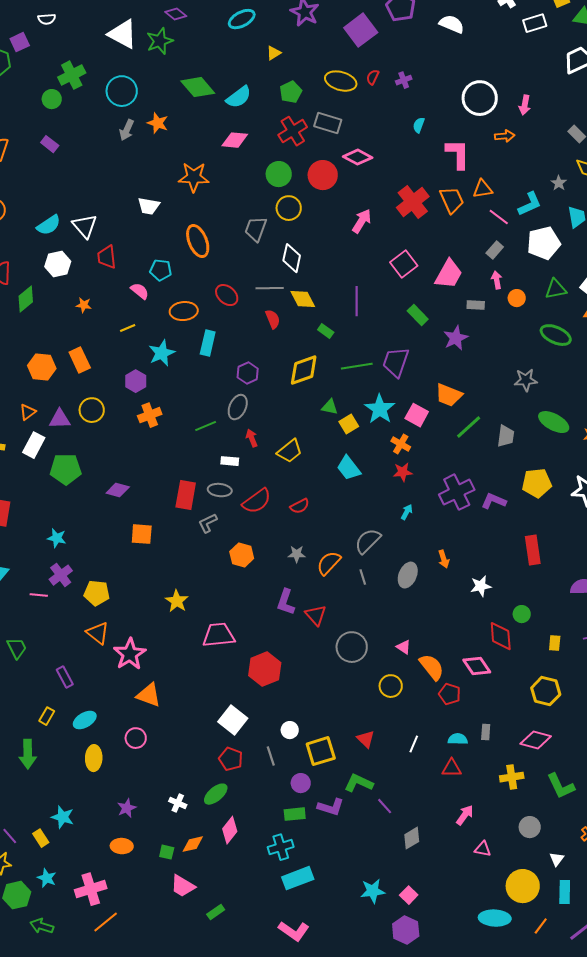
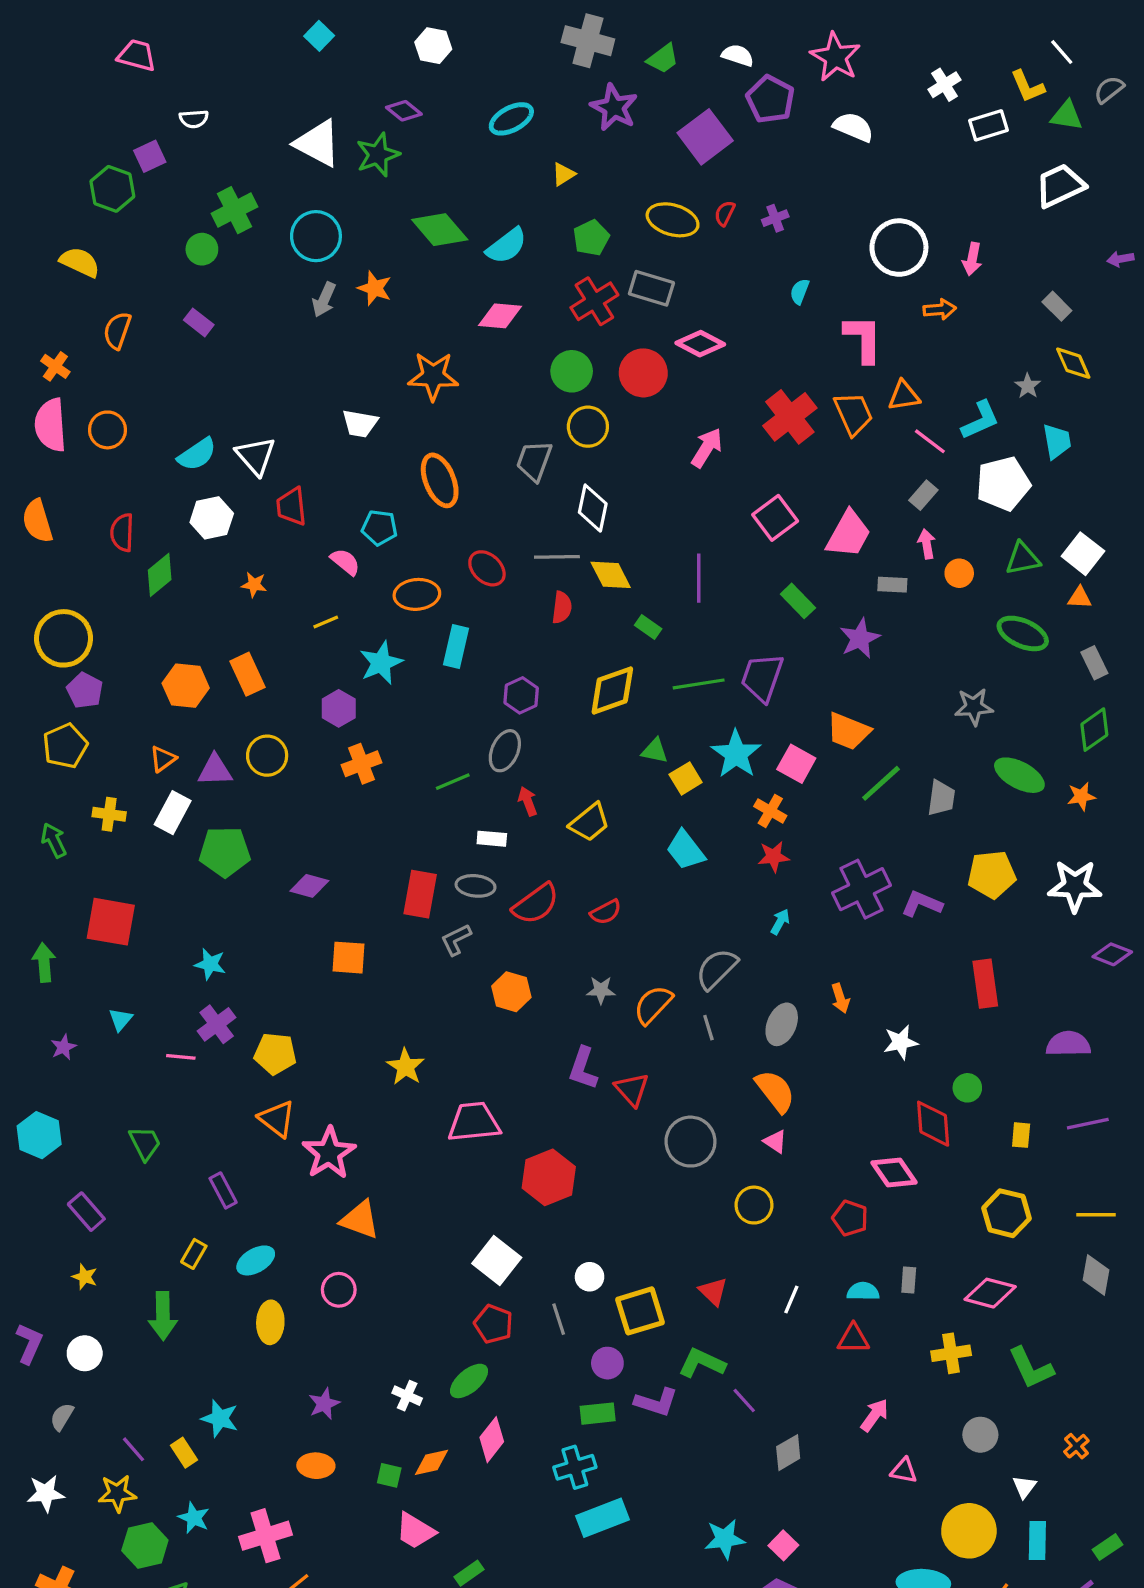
red semicircle: (273, 319) -> (562, 607), turned 30
orange semicircle: (432, 667) -> (775, 1091), moved

